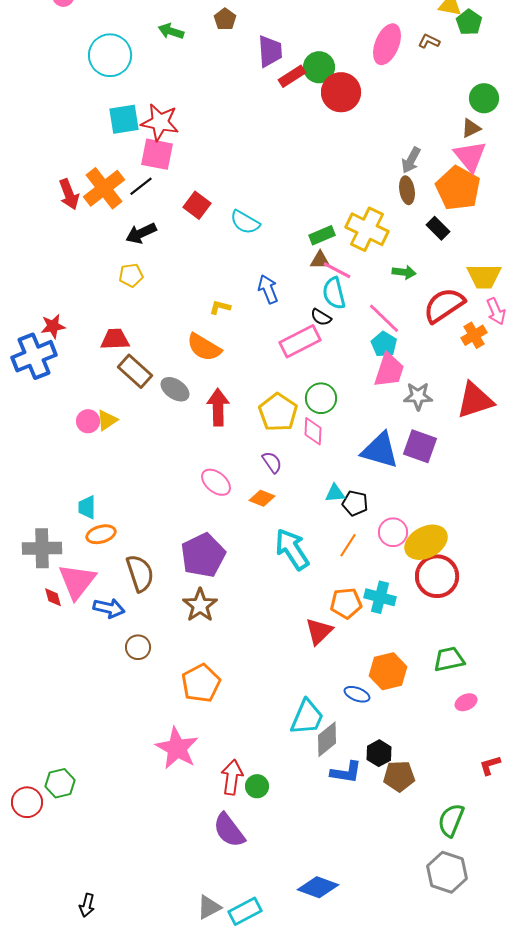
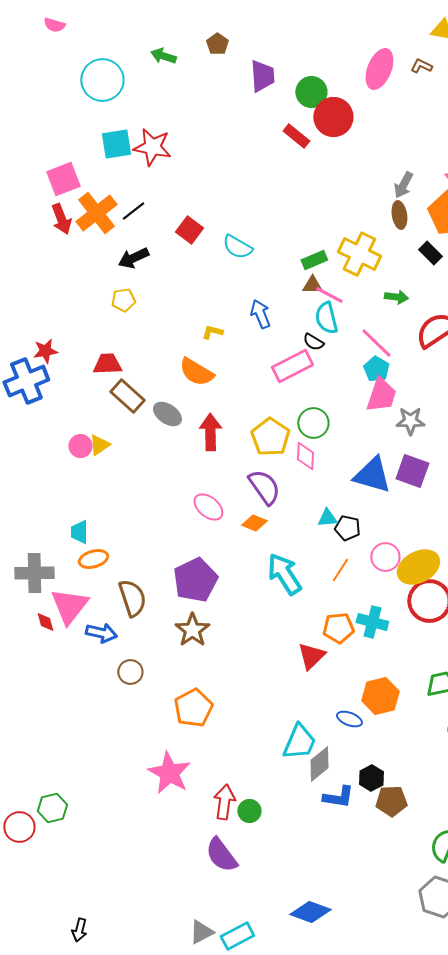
red rectangle: (292, 76) -> (296, 136), moved, turned 72
pink square: (157, 154) -> (63, 179), moved, turned -32
purple semicircle: (272, 462) -> (264, 487), size x1.6

